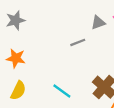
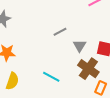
gray triangle: (98, 23) -> (80, 46), moved, turned -32

